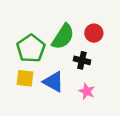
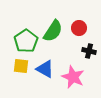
black cross: (82, 60) -> (89, 51), moved
pink star: (87, 91) -> (73, 77), size x1.6

